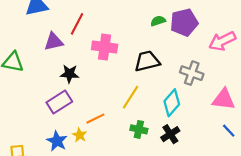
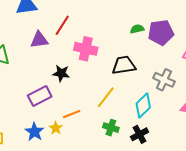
black star: (69, 74) -> (61, 73), moved

